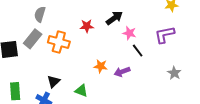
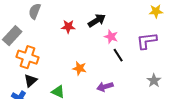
gray semicircle: (40, 14) -> (35, 11), moved
orange cross: (59, 42) -> (28, 57), moved
purple arrow: (122, 72) -> (105, 87), moved

